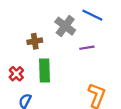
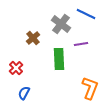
brown cross: (35, 41) -> (33, 38), turned -32
green rectangle: (45, 71) -> (59, 59), moved

